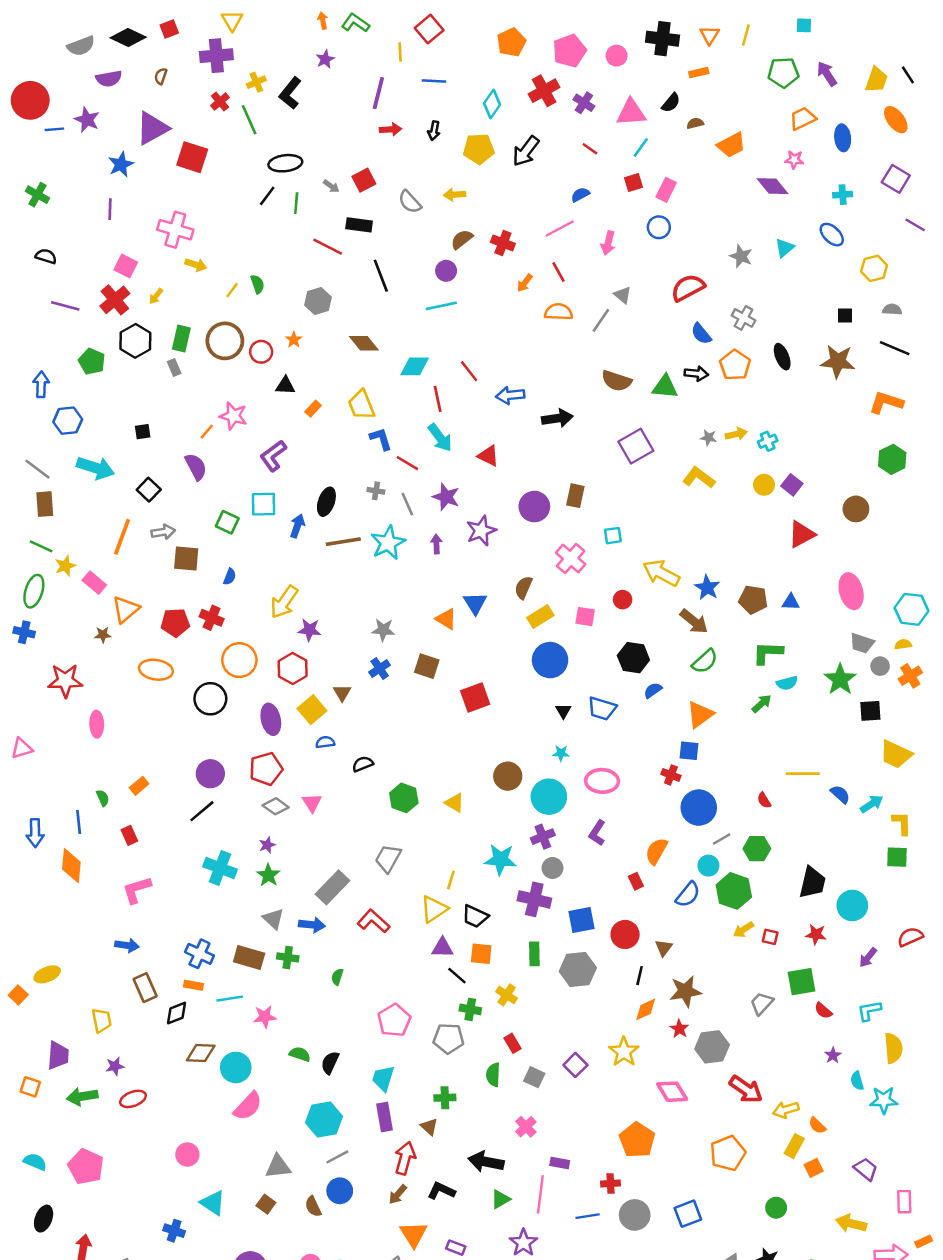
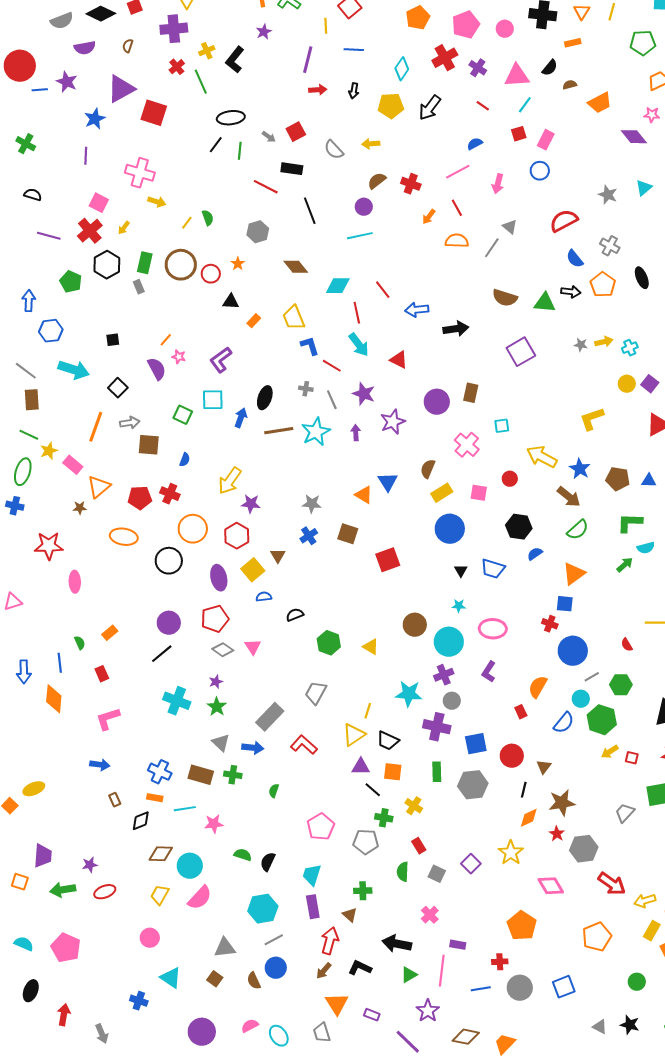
pink star: (233, 416) -> (179, 357), moved, size x0.6
yellow L-shape: (699, 478) -> (592, 419), moved, turned -56
brown rectangle: (145, 988) -> (115, 800), size x0.6
yellow trapezoid: (102, 1020) -> (160, 895), moved, turned -140

